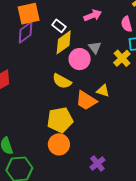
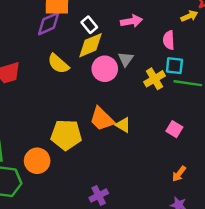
yellow semicircle: (62, 81) -> (58, 64), moved
yellow triangle: (103, 91) -> (123, 125), moved
orange circle: (59, 144) -> (37, 161), moved

